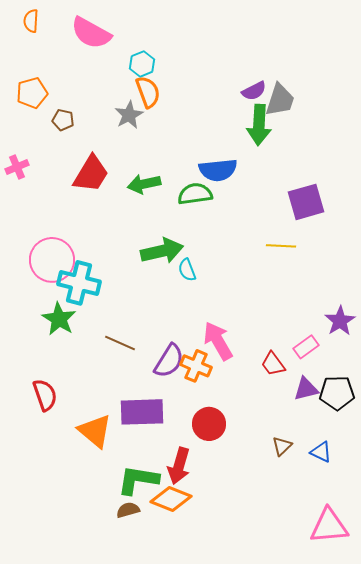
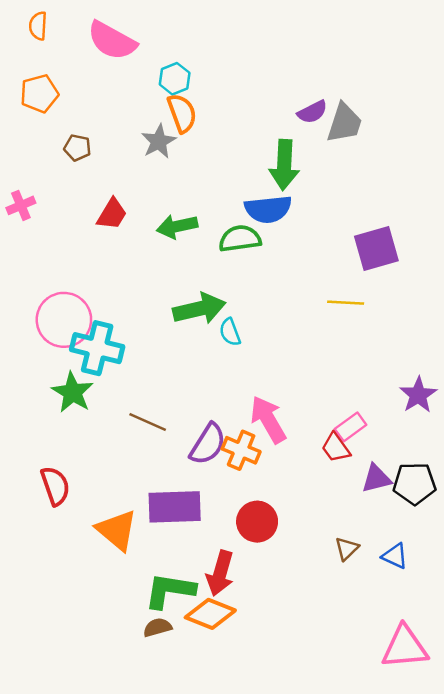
orange pentagon: (32, 93) -> (39, 93), moved
green arrow: (259, 125) -> (284, 165), moved
red trapezoid: (91, 174) -> (112, 214), size x0.7
pink rectangle: (306, 347) -> (351, 427), moved

